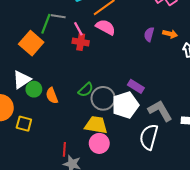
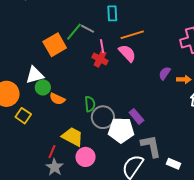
orange arrow: (170, 34) -> (184, 79), turned -32
green semicircle: (86, 90) -> (90, 104), turned -70
orange semicircle: (52, 96) -> (57, 99), turned -63
yellow trapezoid: (96, 125) -> (73, 137), moved

